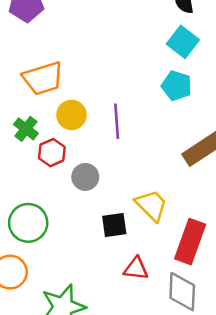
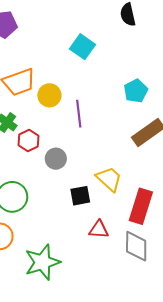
cyan square: (183, 42) -> (83, 47), moved
cyan pentagon: (177, 86) -> (136, 91), moved, turned 30
yellow circle: (71, 115) -> (49, 95), moved

